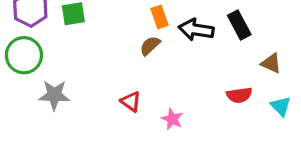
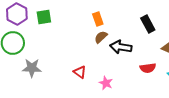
black arrow: (196, 30) -> (121, 47), moved
brown semicircle: (150, 46) -> (101, 37), moved

